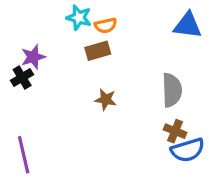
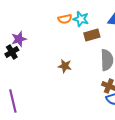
cyan star: (79, 18) -> (81, 19), moved
brown rectangle: (98, 51) -> (92, 35), moved

